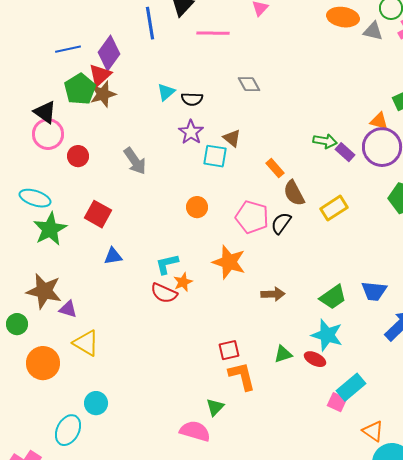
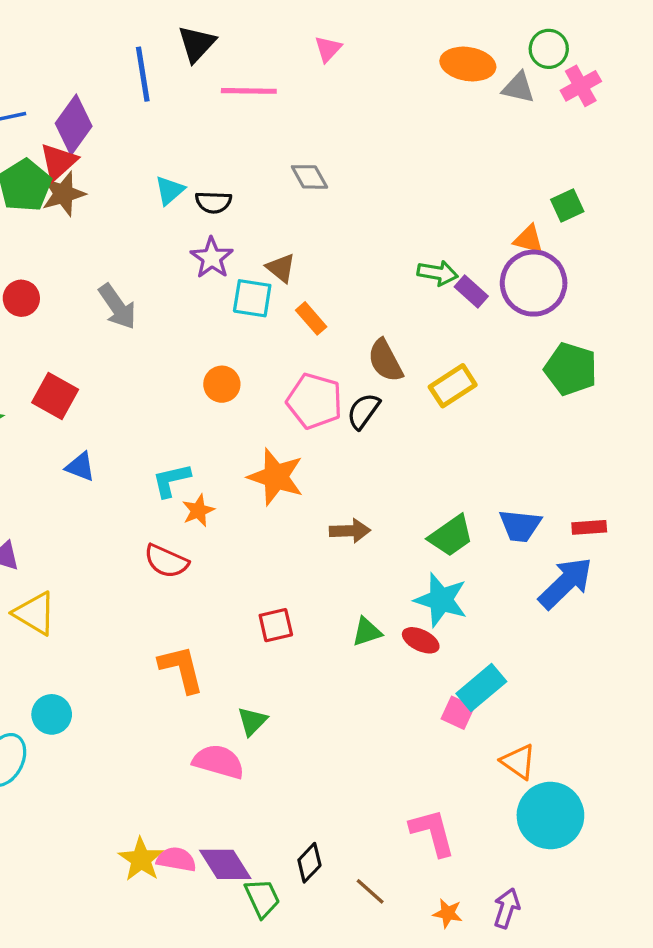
orange rectangle: (275, 168) -> (311, 318), moved
blue triangle: (113, 256) -> (80, 467), turned 30
red semicircle: (164, 293) -> (166, 561), moved
orange L-shape: (242, 376) -> (181, 669), moved

